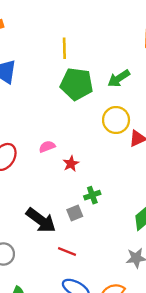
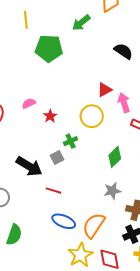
yellow line: (64, 48) -> (26, 20), moved
green arrow: (119, 78) -> (81, 23), moved
yellow circle: (116, 120) -> (92, 116), moved

